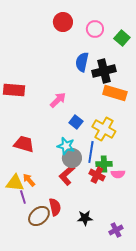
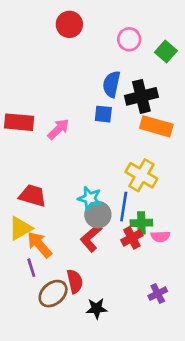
red circle: (63, 22) -> (69, 24), moved
pink arrow: (58, 100) -> (58, 129), moved
blue square: (76, 122) -> (103, 114), moved, turned -32
red cross: (97, 175) -> (132, 238), turned 35
orange arrow: (29, 180) -> (39, 245), size x1.5
yellow triangle: (15, 183) -> (20, 228), moved, turned -36
black star: (85, 218) -> (97, 308), moved
purple cross: (116, 230) -> (158, 294), moved

